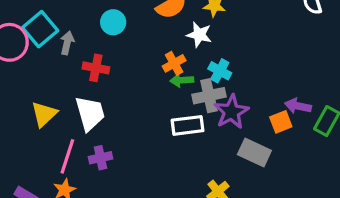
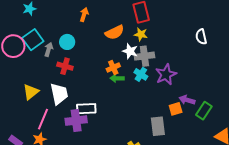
cyan circle: (113, 22) -> (67, 42), moved
gray cross: (209, 96) -> (144, 56), moved
purple star: (231, 112) -> (166, 74), moved
white rectangle: (187, 125) -> (86, 109), moved
gray rectangle: (254, 153) -> (158, 126), turned 54
purple cross: (100, 158) -> (76, 121), moved, size x1.5

